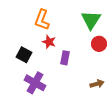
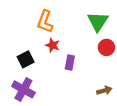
black square: (24, 55) -> (26, 59), turned 35
purple cross: (35, 83) -> (23, 89), moved

